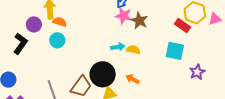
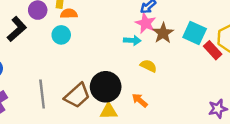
orange semicircle: (60, 22) -> (69, 14), turned -32
cyan arrow: (118, 47) -> (132, 40), moved
cyan square: (175, 51) -> (195, 33), moved

